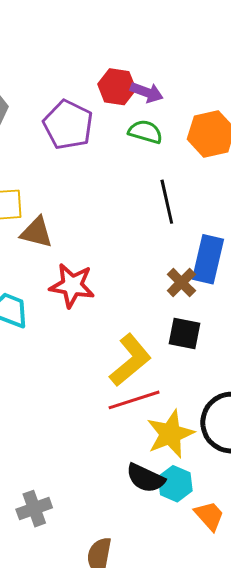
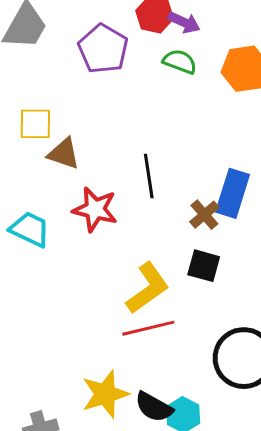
black line: (167, 202) -> (149, 176), moved
yellow star: (170, 434) -> (105, 394), moved

